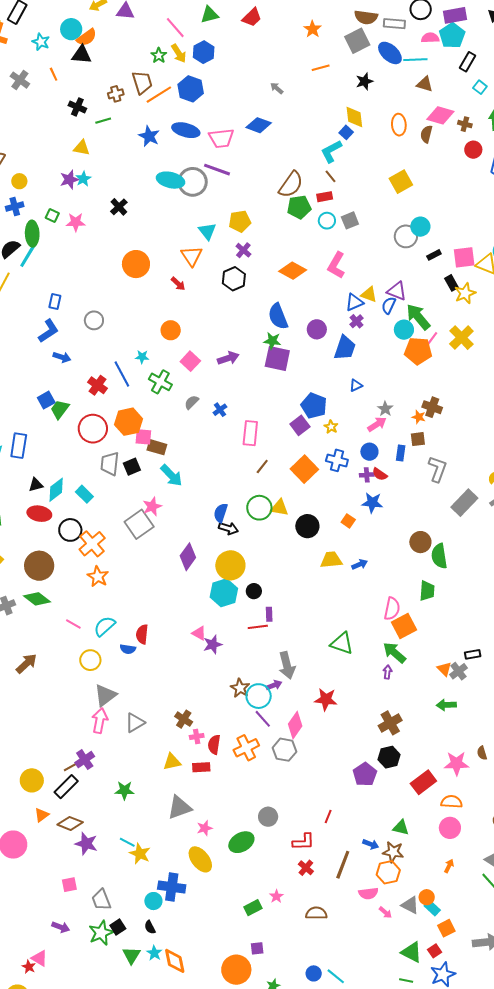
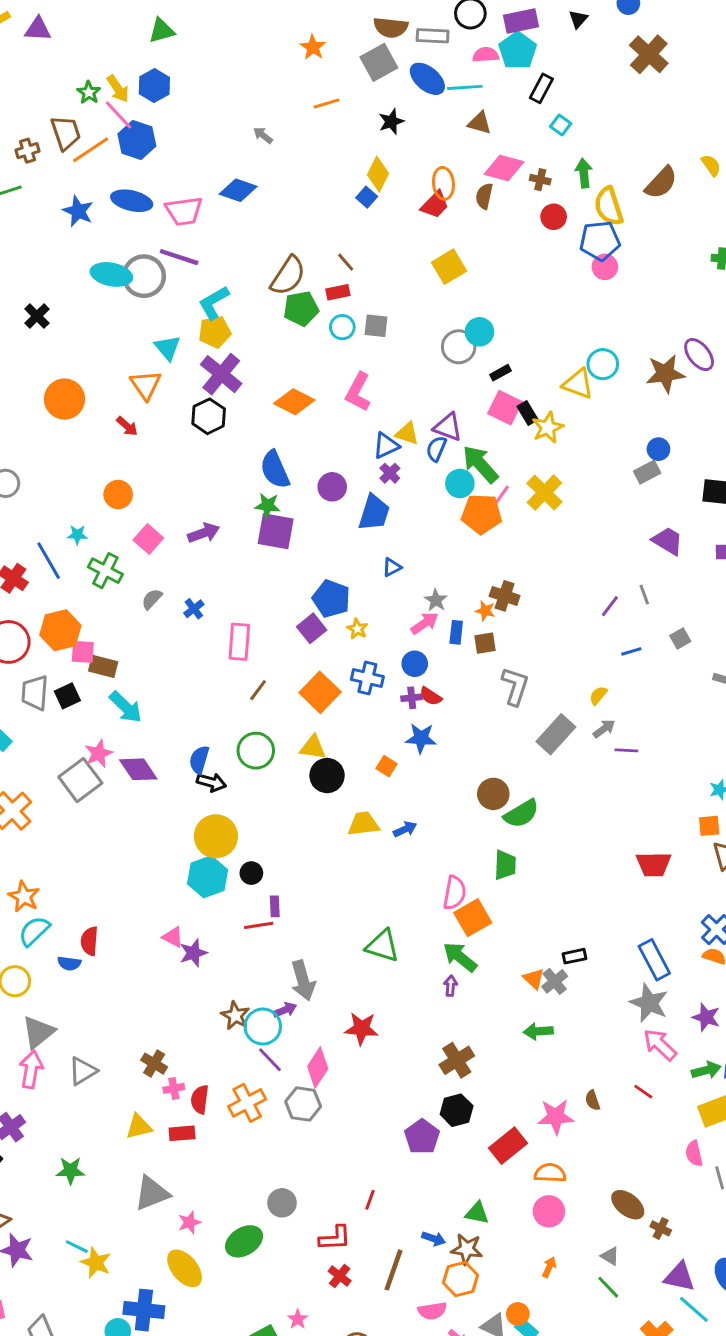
red trapezoid: (252, 17) -> (435, 205), moved
pink line: (175, 28) -> (119, 115), moved
yellow diamond: (354, 117) -> (378, 174), turned 35
cyan L-shape: (331, 151) -> (214, 303), moved
gray square: (350, 220) -> (376, 326), turned 30
purple cross: (243, 250) -> (221, 374), size x1.8
pink square: (464, 257) -> (505, 408), moved, turned 35
blue rectangle: (401, 453) -> (456, 632), moved
yellow triangle: (279, 508) -> (313, 747), moved
green semicircle: (439, 556) -> (521, 814), turned -110
purple diamond: (188, 557) -> (138, 769), moved, turned -68
orange star: (98, 577) -> (24, 897), moved

